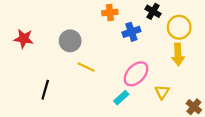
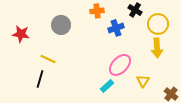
gray circle: (70, 41) -> (61, 25), moved
yellow line: (86, 67) -> (48, 59), moved

